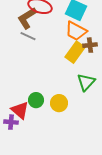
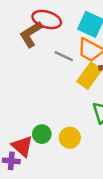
gray line: (28, 36) -> (64, 56), moved

